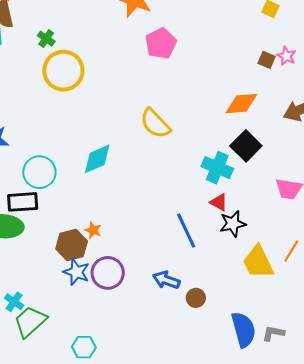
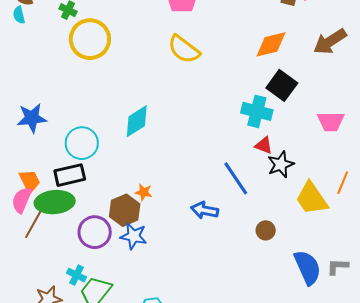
yellow semicircle: (155, 123) -> (184, 49), moved
purple circle: (108, 273) -> (95, 232), moved
blue arrow: (166, 280) -> (205, 210), moved
brown circle: (196, 298) -> (266, 230), moved

